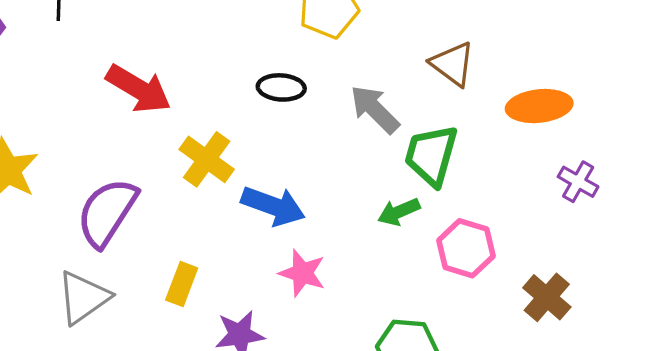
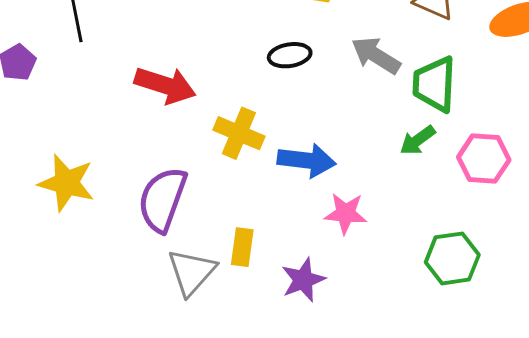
gray triangle: (83, 297) -> (192, 272), moved

